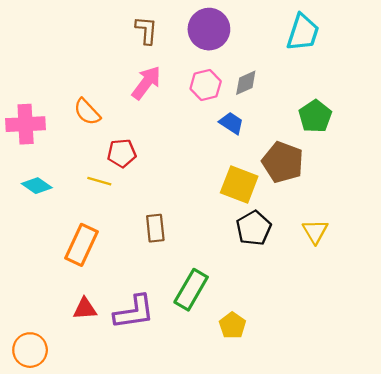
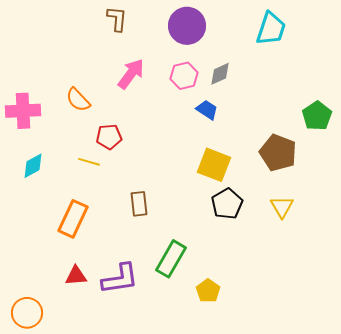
brown L-shape: (146, 30) -> (117, 19), moved
green pentagon: (315, 116) -> (317, 116), moved
brown pentagon: (283, 162) -> (278, 153), moved
cyan diamond: (37, 186) -> (33, 166), turned -64

